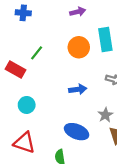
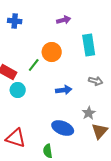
orange circle: (79, 47) -> (52, 52), moved
green line: (37, 53) -> (34, 65), moved
cyan circle: (27, 105) -> (18, 90), moved

